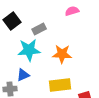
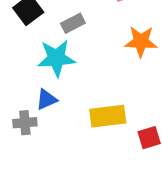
orange star: (62, 54) -> (141, 41), moved

